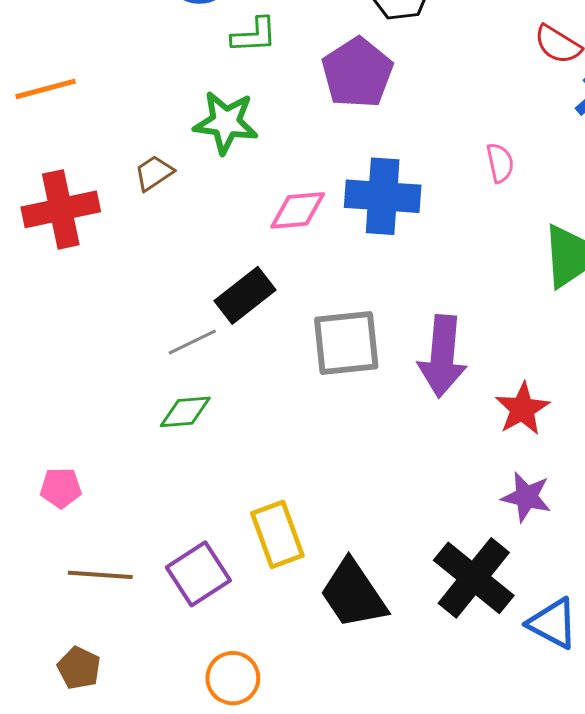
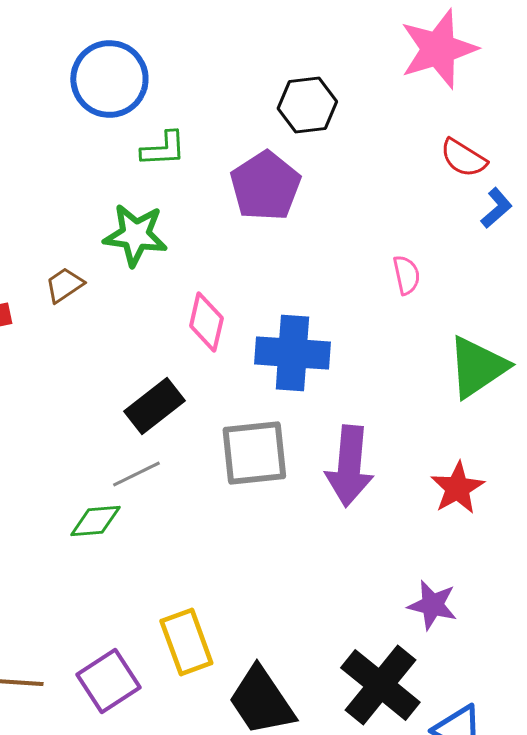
blue cross: (383, 196) -> (292, 353), moved
pink diamond: (298, 210) -> (206, 322), turned -72
gray line: (192, 342) -> (136, 474), moved
red star: (522, 409) -> (457, 488), moved

